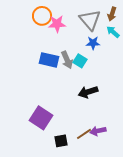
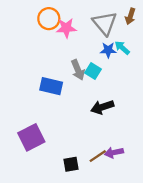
cyan arrow: (113, 32) -> (122, 48), moved
blue rectangle: (49, 60) -> (51, 86), moved
purple square: (41, 118) -> (31, 137), moved, turned 30

